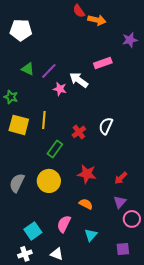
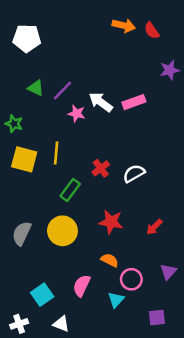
red semicircle: (79, 11) -> (152, 31), moved
purple star: (130, 40) -> (170, 70), moved
pink rectangle: (103, 63) -> (134, 102), moved
white semicircle: (106, 126) -> (134, 173), moved, turned 36
purple triangle: (120, 202) -> (168, 272), moved
pink circle: (132, 219) -> (131, 279), moved
white cross: (25, 254) -> (19, 324), moved
white triangle: (57, 254) -> (61, 324), moved

